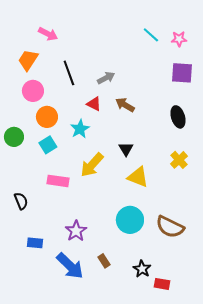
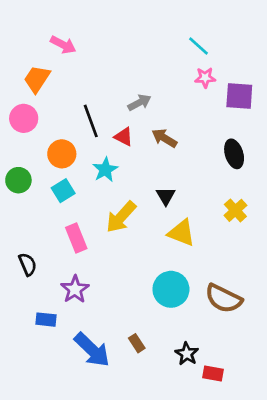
pink star: (179, 39) -> (205, 78), moved
black line: (69, 73) -> (91, 121), moved
pink circle: (33, 91) -> (24, 118), moved
pink rectangle: (58, 181) -> (76, 238), turned 60
purple star: (76, 231) -> (75, 289), moved

